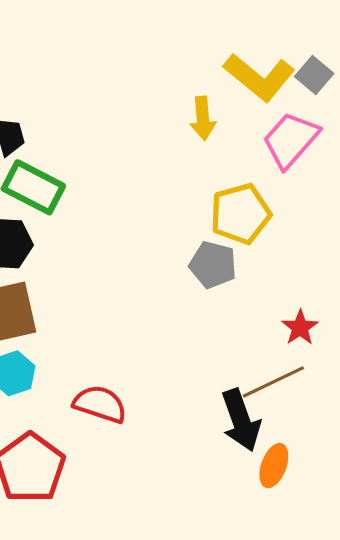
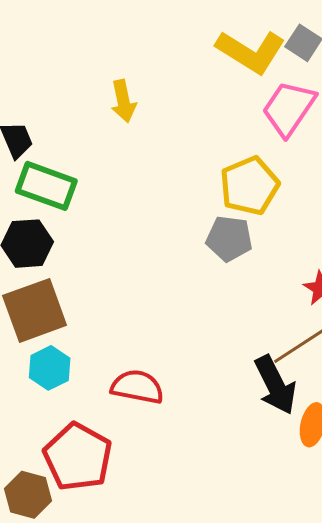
yellow arrow: (203, 118) -> (123, 101), moved

